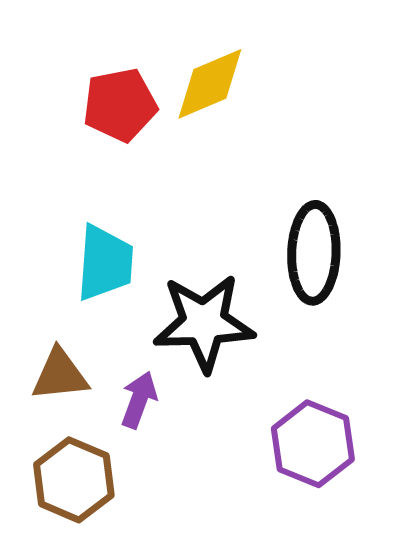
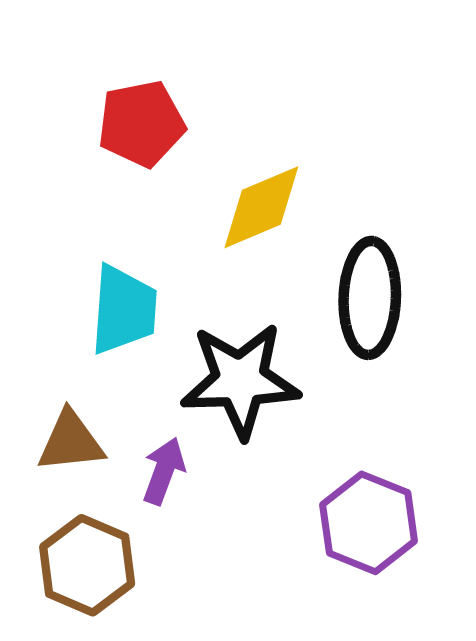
yellow diamond: (210, 84) -> (261, 207), moved

